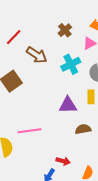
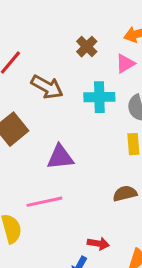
cyan cross: (71, 64) -> (99, 97), turned 30
purple triangle: (68, 105) -> (60, 157), moved

